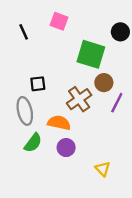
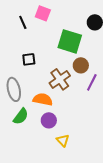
black line: (24, 32) -> (23, 22), moved
black square: (38, 84) -> (29, 59), moved
yellow triangle: (103, 169) -> (63, 140), moved

